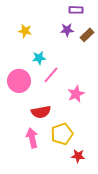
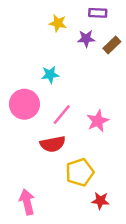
yellow star: (25, 31) -> (58, 23), moved
pink line: (51, 75) -> (62, 114), moved
pink arrow: (32, 138) -> (27, 202), moved

